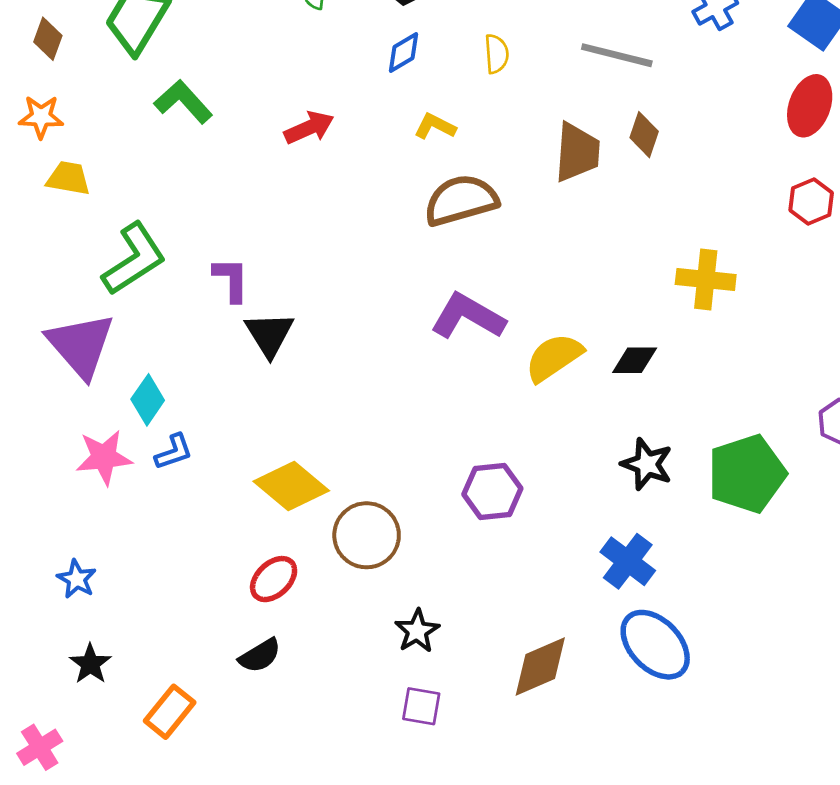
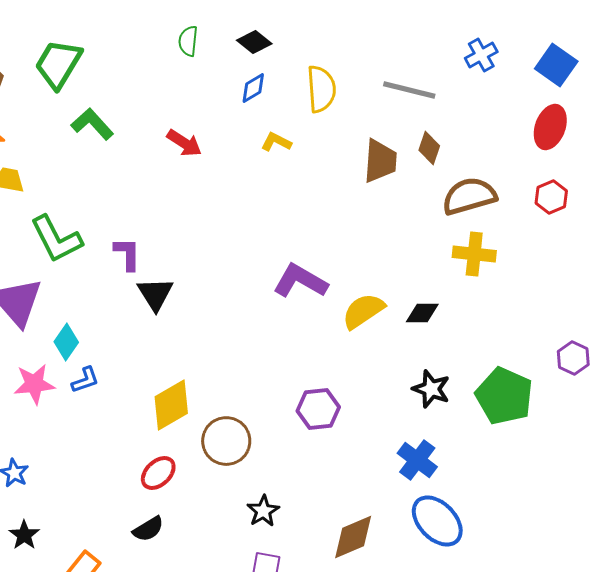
yellow semicircle: (496, 54) -> (321, 89), size x1.6
red arrow: (309, 128) -> (184, 143), turned 57
brown semicircle: (461, 200) -> (469, 196), moved
green L-shape: (134, 259) -> (56, 239), turned 96
green pentagon: (747, 474) -> (504, 396), turned -30
yellow diamond: (291, 486) -> (171, 405), turned -70

